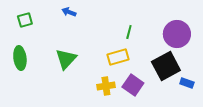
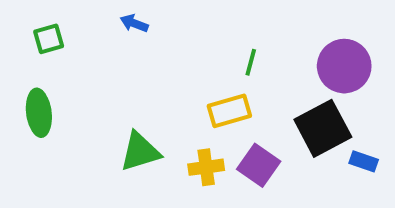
green triangle: (66, 59) -> (140, 152), moved, turned 30

